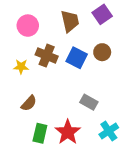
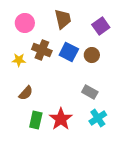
purple square: (102, 14) -> (101, 26), moved
brown circle: (102, 52) -> (92, 55), moved
gray rectangle: (89, 102) -> (90, 92), moved

